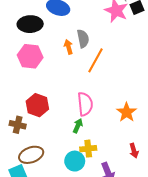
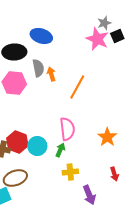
gray semicircle: (83, 39) -> (38, 68), moved
red hexagon: (37, 105) -> (17, 142), moved
cyan circle: (75, 161) -> (37, 146), moved

